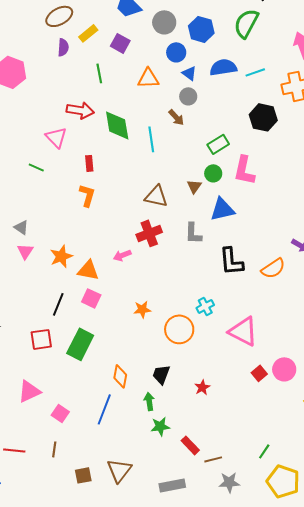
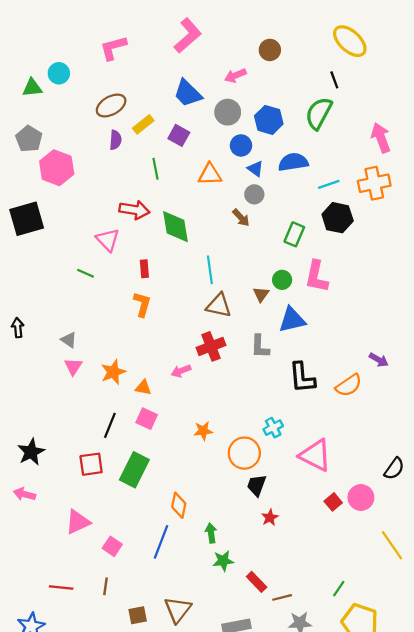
cyan line: (255, 72) -> (329, 184), moved
cyan line: (151, 139) -> (210, 270), moved
green rectangle: (218, 144) -> (294, 234), moved, turned -35
orange triangle: (88, 270) -> (143, 388), size x0.7
black trapezoid: (161, 374) -> (257, 485), moved

